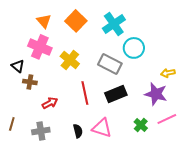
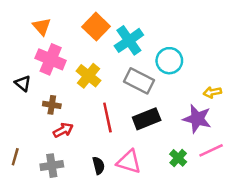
orange triangle: (44, 21) -> (42, 27), moved
cyan cross: (114, 24) -> (129, 40), moved
brown cross: (30, 82) -> (52, 105), moved

